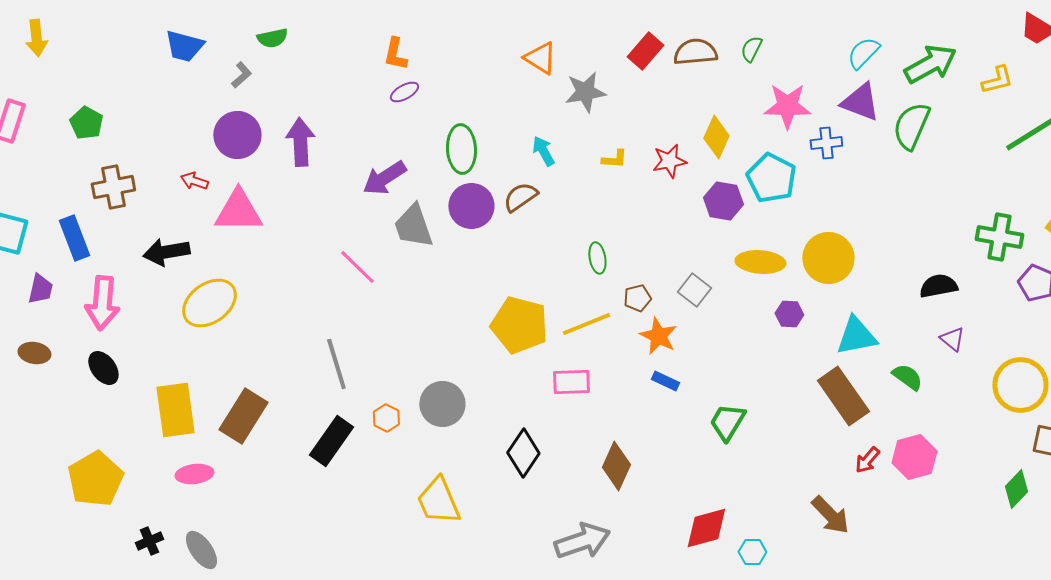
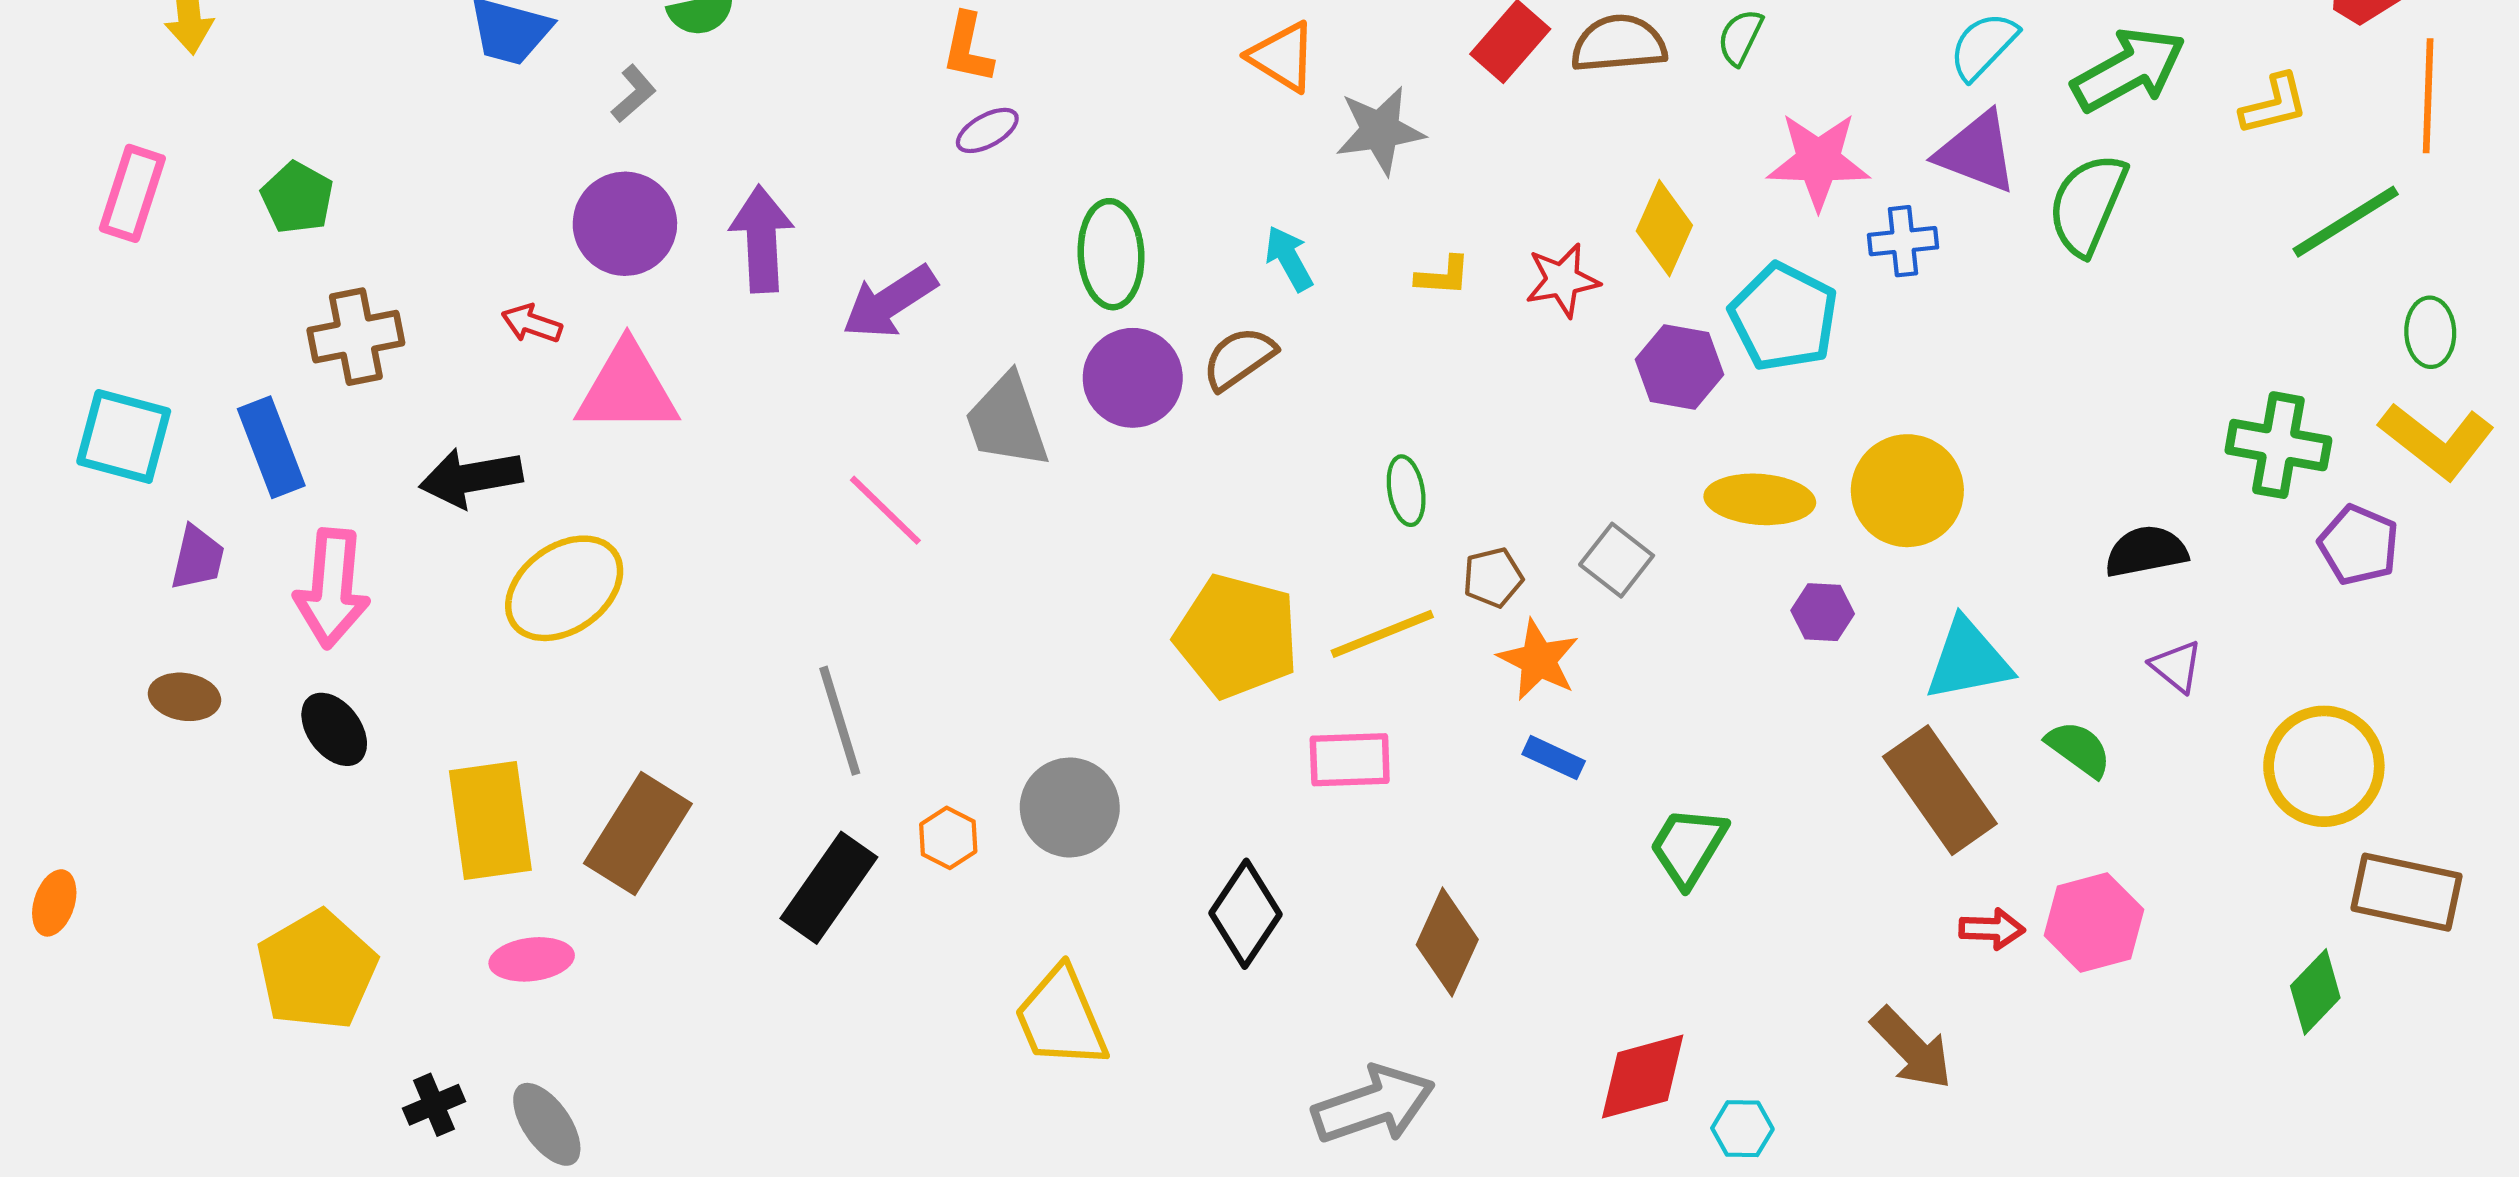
purple arrow: (384, 178) -> (890, 302), moved
red arrow: (867, 460) -> (1992, 929), turned -128

